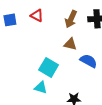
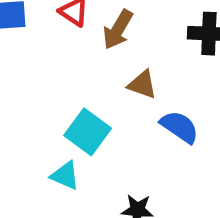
brown arrow: (71, 19) -> (118, 30), moved

